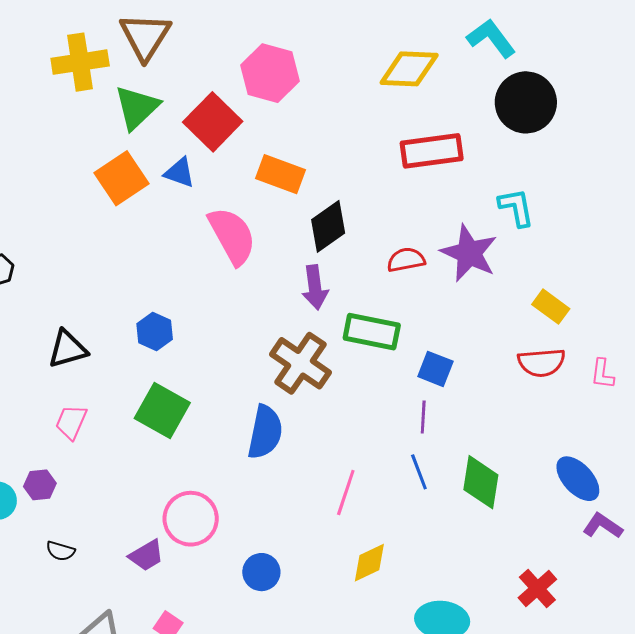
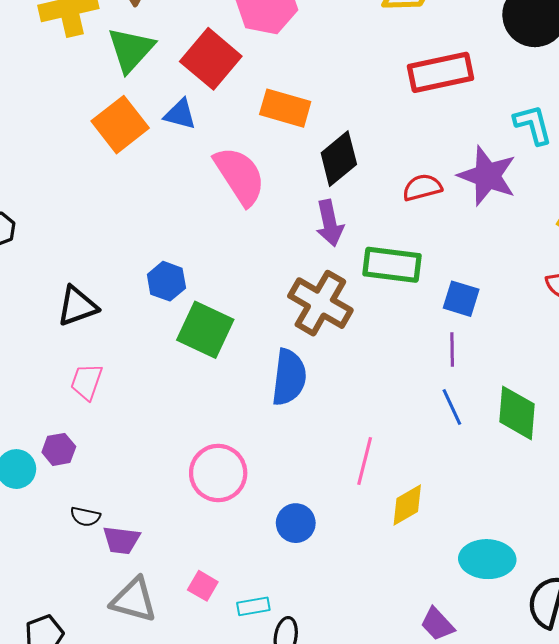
green square: (162, 411) -> (205, 330), moved
pink line: (346, 492) -> (365, 461), moved
purple trapezoid: (146, 555) -> (121, 540), moved, turned 42

